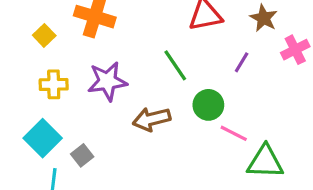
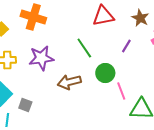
pink line: (234, 133) -> (121, 91), turned 42
gray square: (82, 155) -> (25, 105), turned -32

